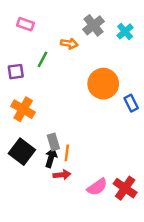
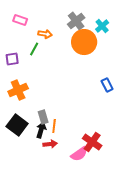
orange arrow: (69, 44) -> (45, 34), moved
orange circle: (103, 84) -> (84, 42), moved
orange cross: (23, 109) -> (18, 90), turned 36
red cross: (125, 188) -> (92, 142), moved

